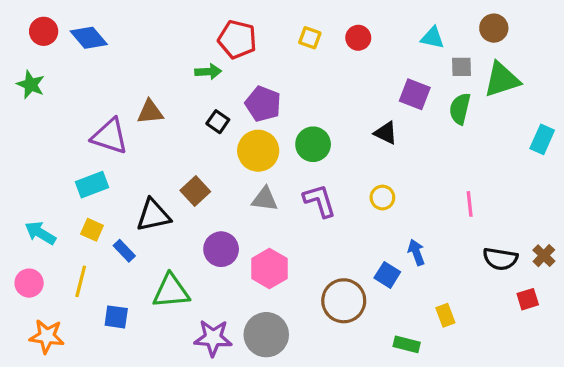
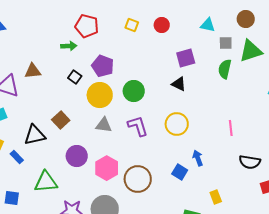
purple square: (415, 94) -> (186, 58), moved, turned -36
yellow circle: (382, 198) -> (177, 124), size x1.5
brown circle: (344, 301) -> (138, 179), moved

